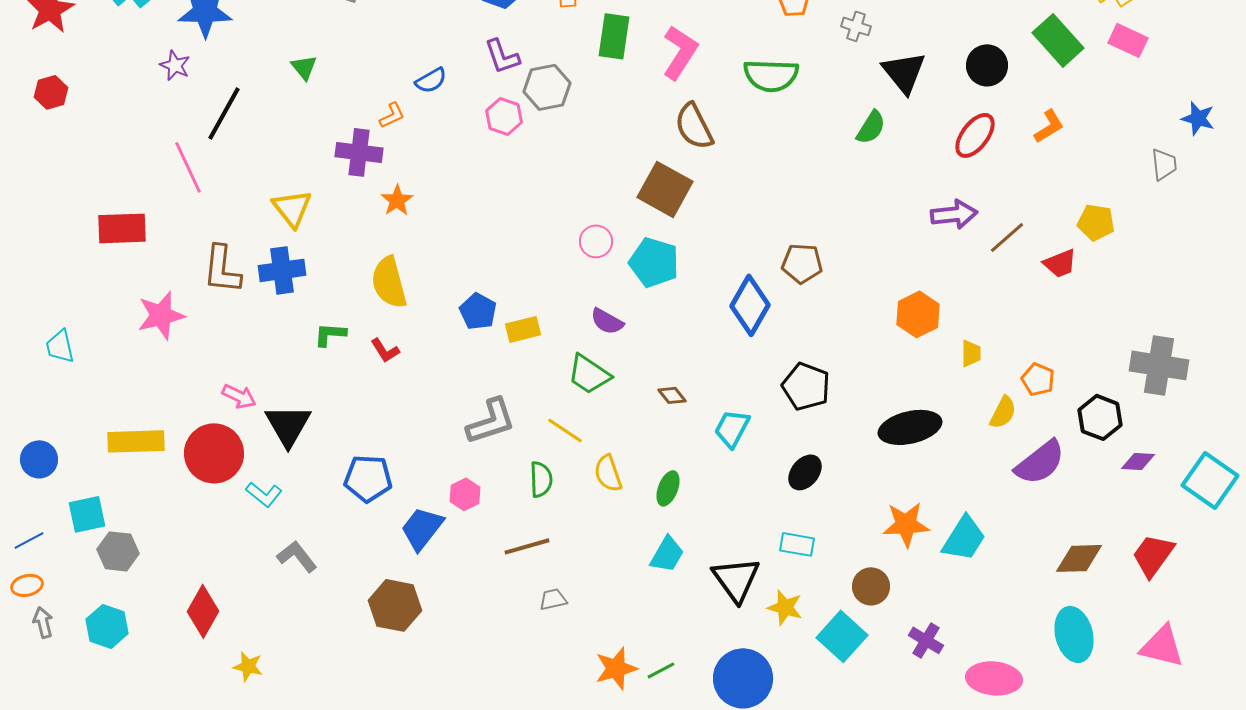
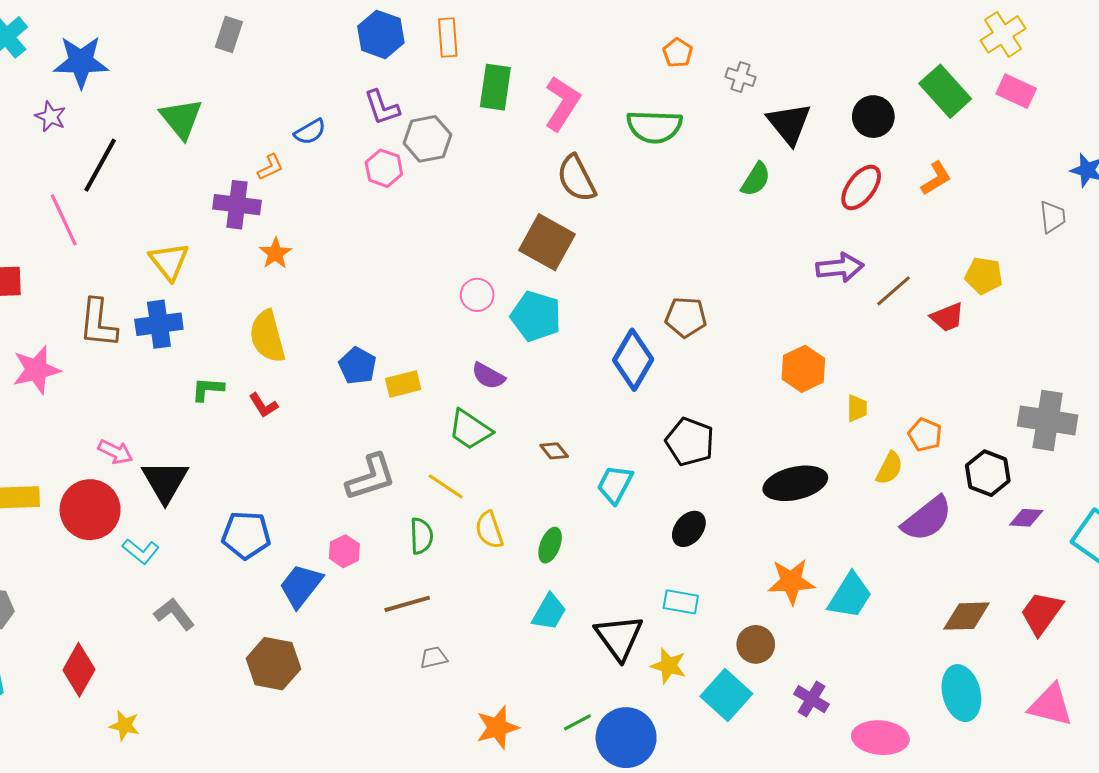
green triangle: (304, 67) -> (181, 119), size x1.6
green line: (661, 670) -> (577, 722), moved

